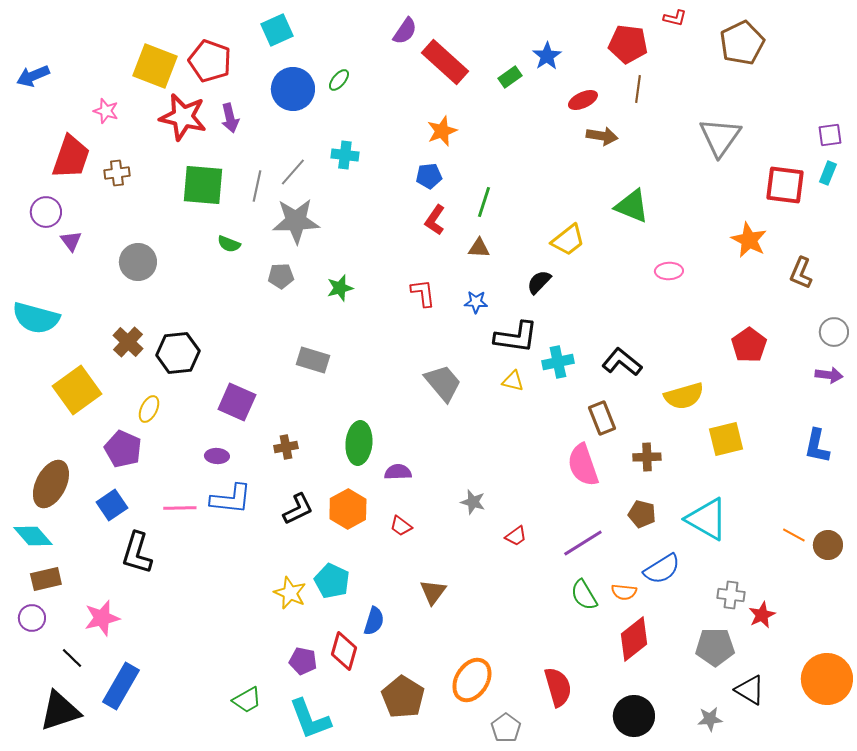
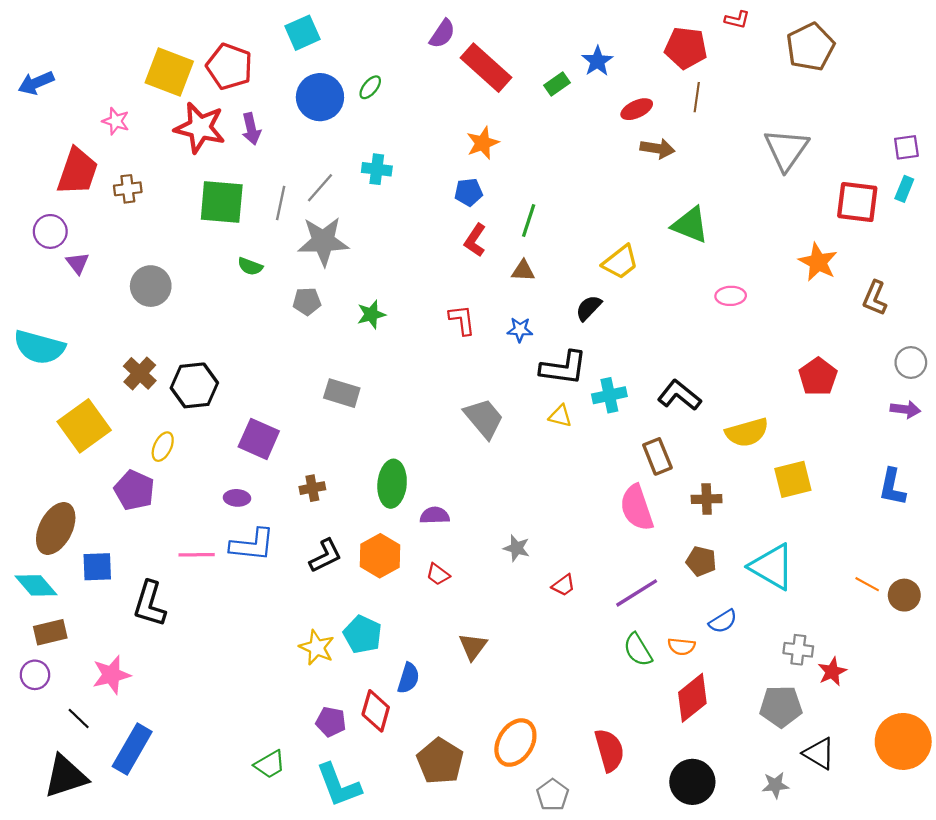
blue square: (112, 505) -> (97, 567), moved, turned 32
blue semicircle: (662, 569) -> (723, 621), size x0.7

